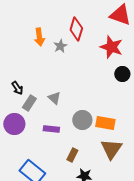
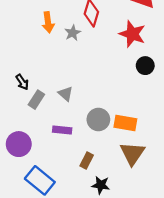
purple circle: (14, 124) -> (19, 144), moved

